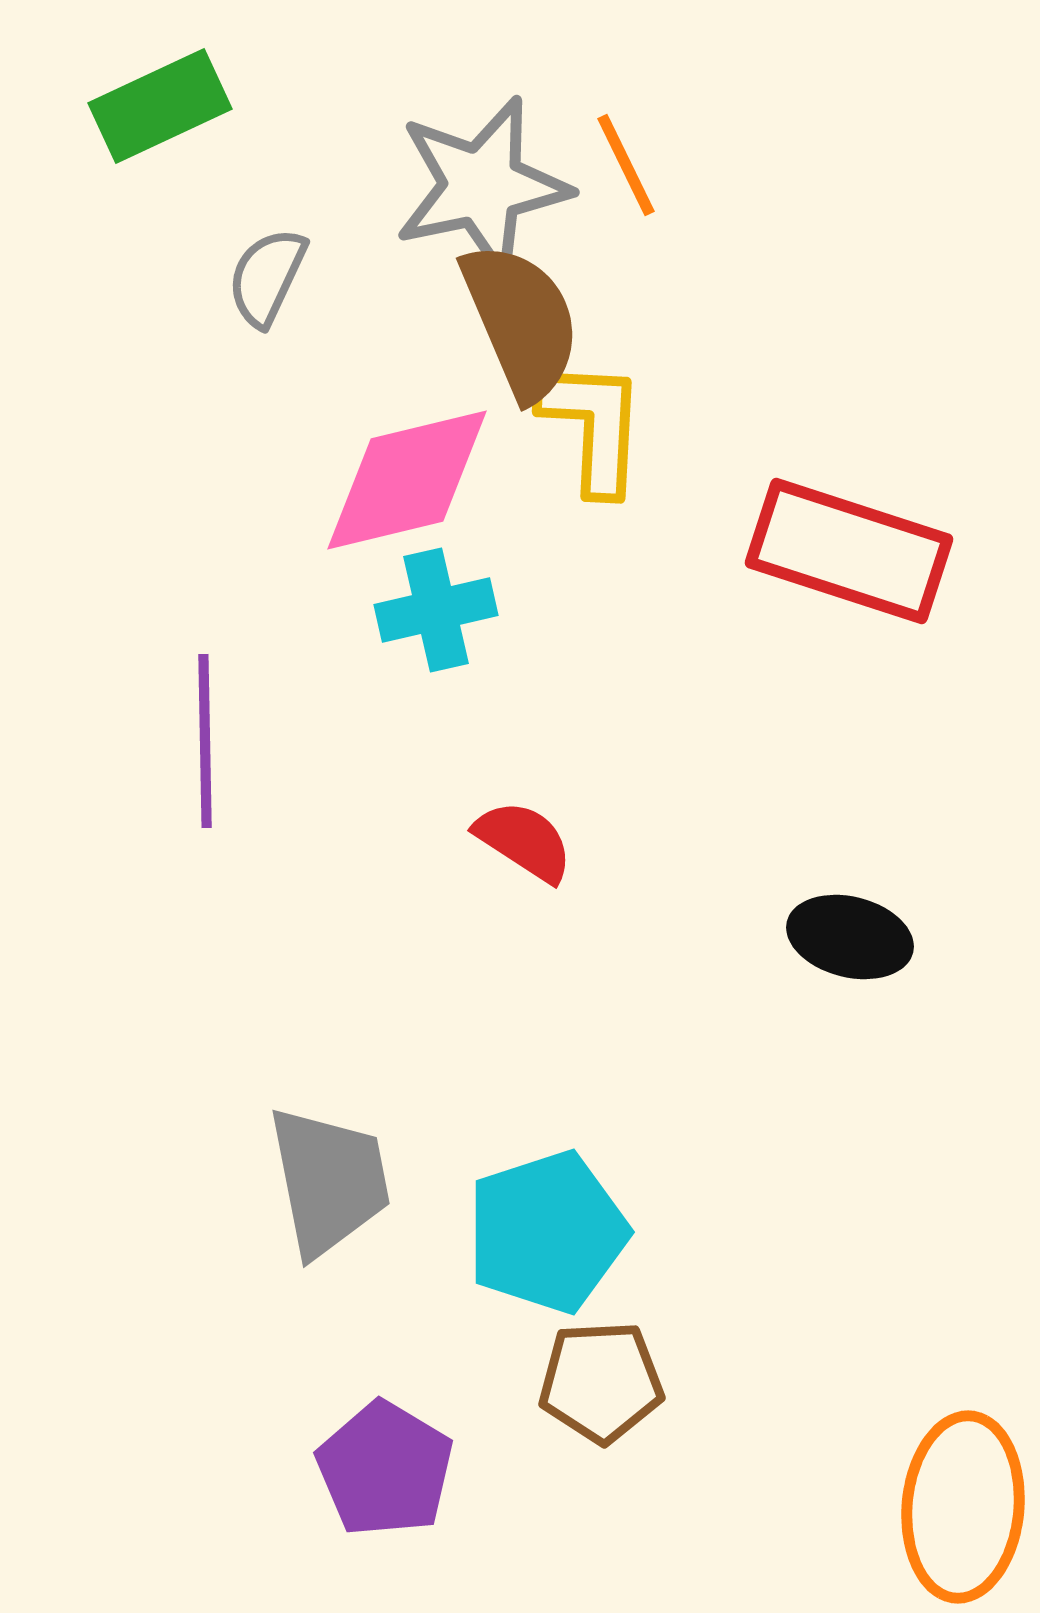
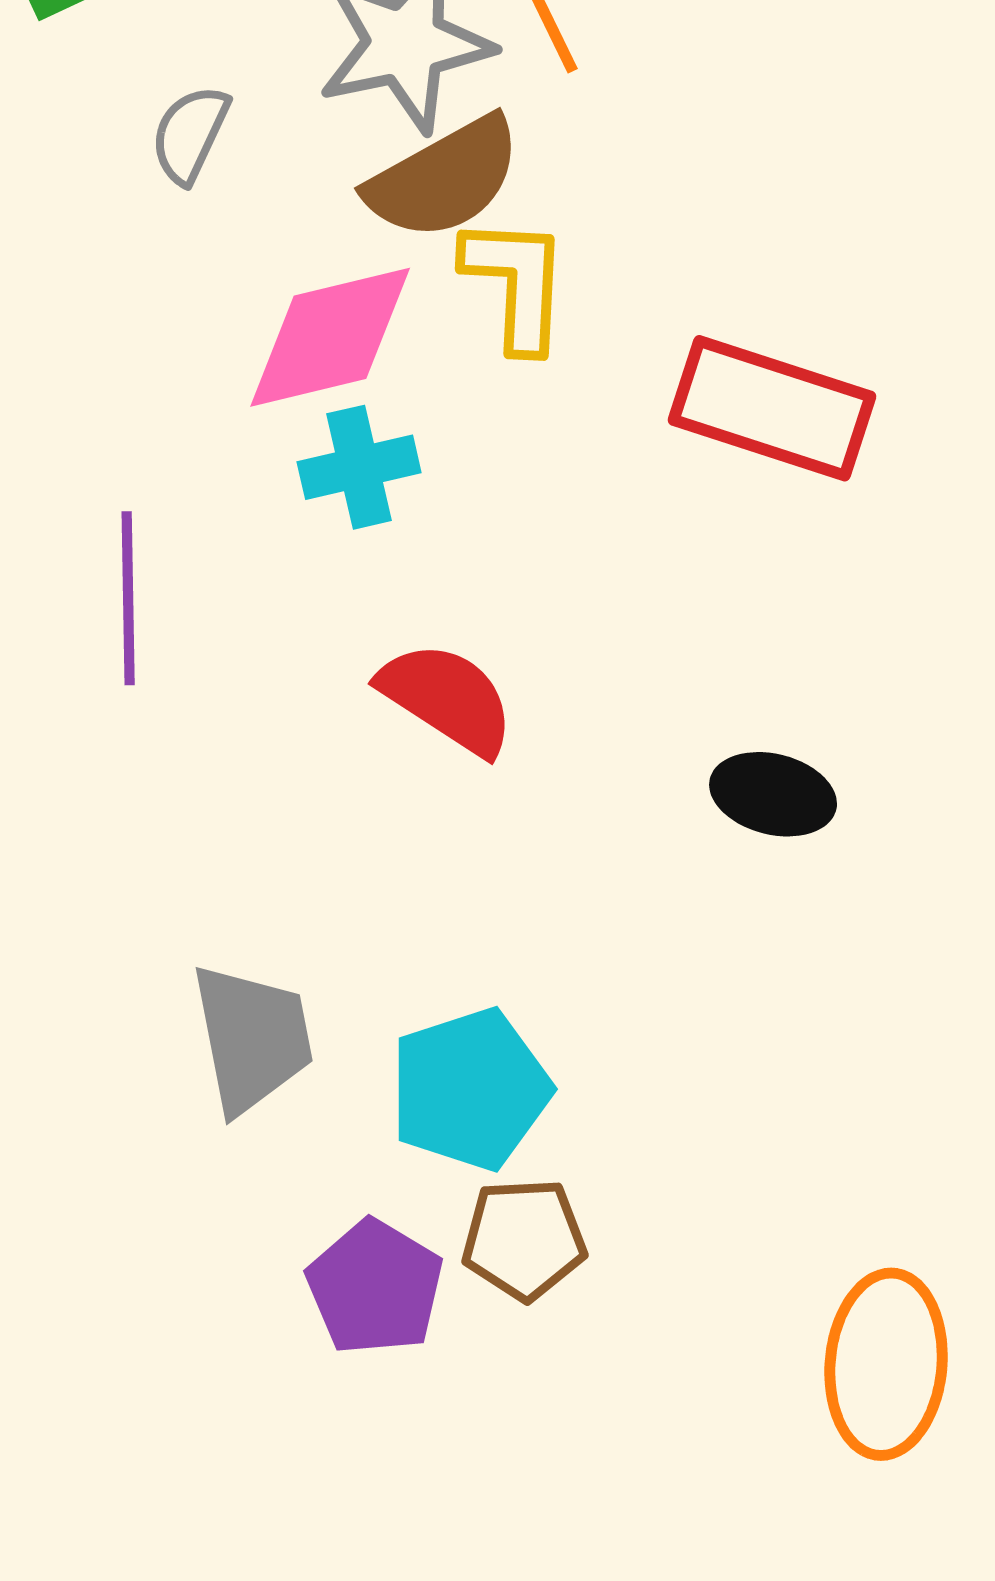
brown semicircle: (521, 321) -> (444, 178), turned 84
red semicircle: (524, 841) -> (447, 698), size x1.4
purple pentagon: (385, 1469) -> (375, 1287), moved

